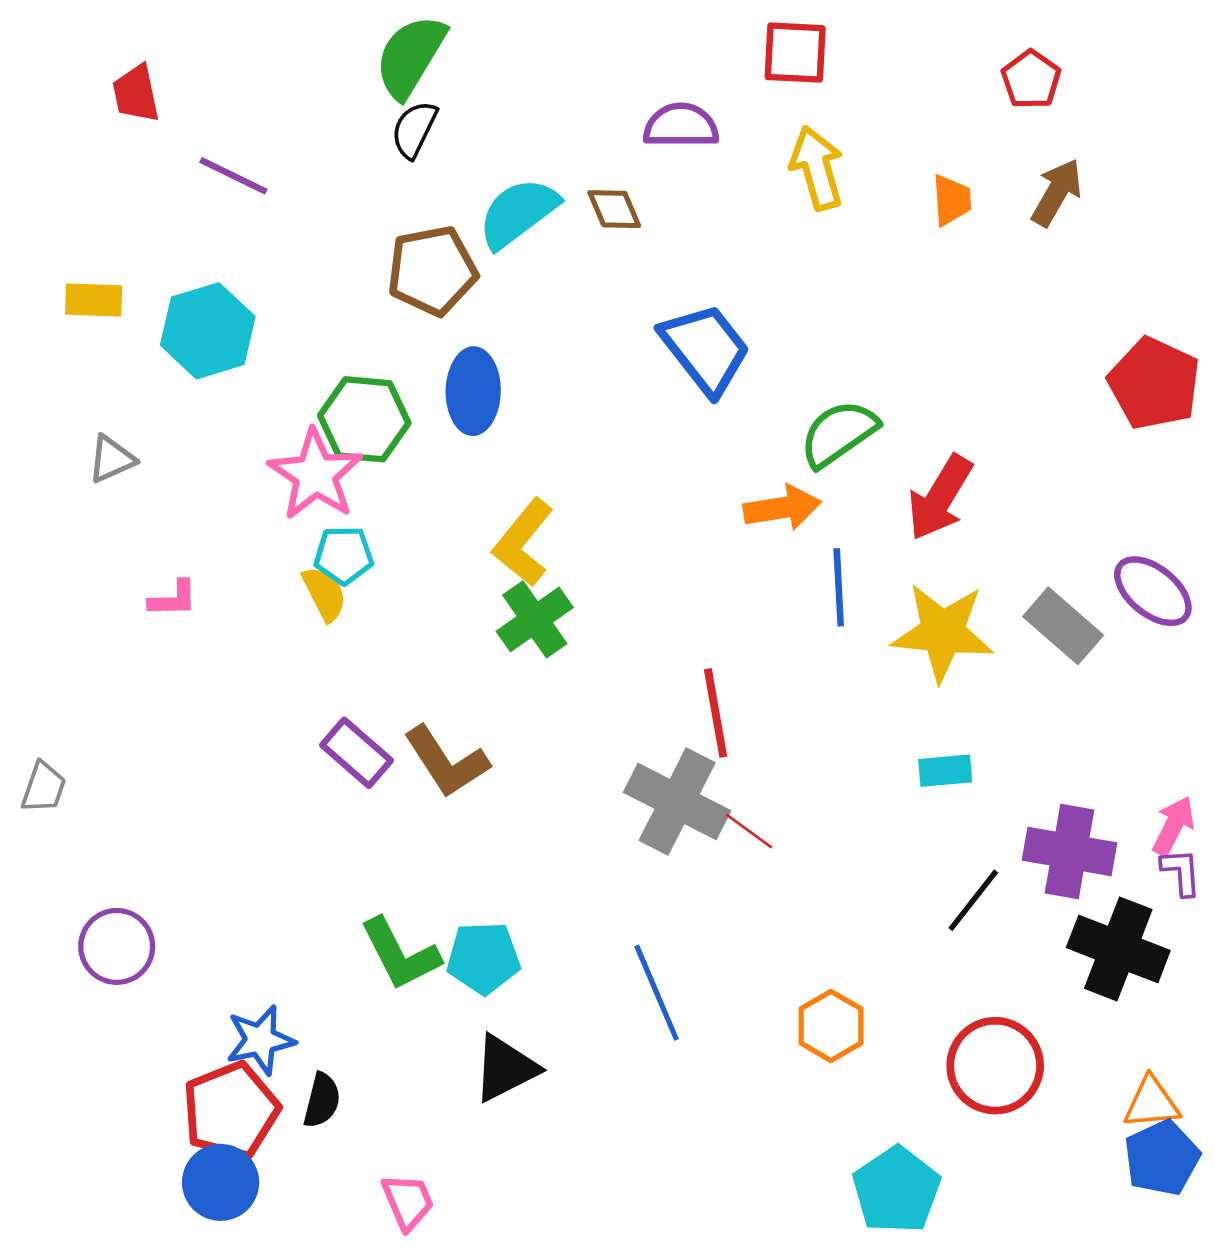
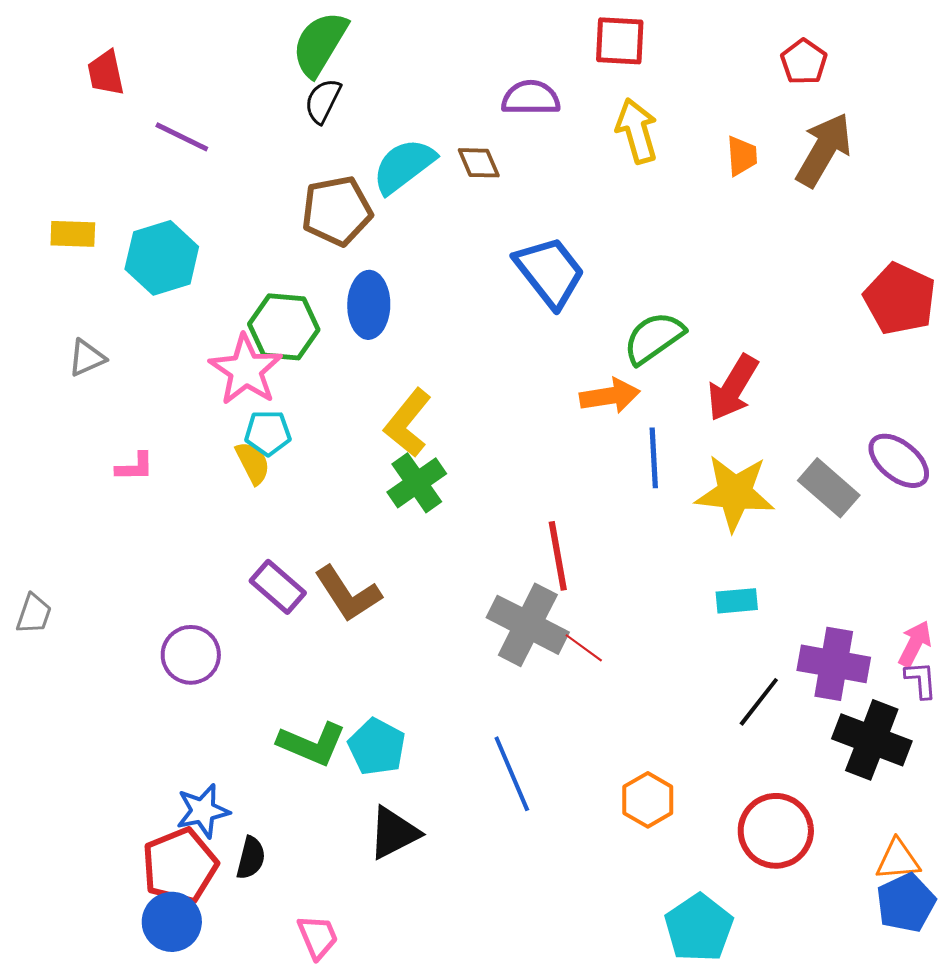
brown arrow: (1057, 192) -> (824, 150), size x1.4
purple circle: (117, 946) -> (191, 655), moved
green L-shape: (400, 954) -> (312, 744), turned -40
cyan pentagon: (483, 958) -> (377, 747), turned 30

